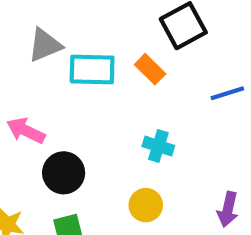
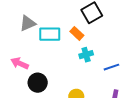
blue line: (227, 93) -> (111, 67), moved
cyan cross: (158, 146) -> (86, 55), moved, turned -32

